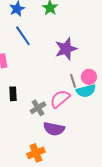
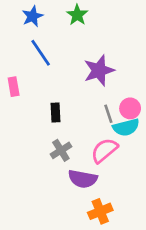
black rectangle: (13, 94) -> (56, 112), moved
pink semicircle: (60, 99) -> (104, 150), moved
orange cross: (36, 153) -> (100, 211), moved

